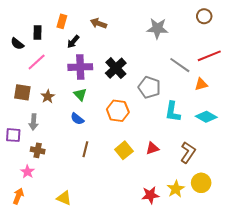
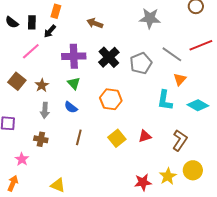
brown arrow: (99, 23) -> (95, 23), moved
black arrow: (73, 42) -> (50, 31), moved
black semicircle: (17, 44) -> (12, 22), moved
orange triangle: (201, 84) -> (180, 79), moved, turned -32
gray pentagon: (149, 87) -> (141, 63), moved, turned 30
brown square: (22, 92) -> (17, 81), turned 30
gray arrow: (34, 122) -> (45, 110), moved
brown cross: (38, 150) -> (41, 139), moved

